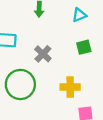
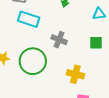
gray cross: (43, 54) -> (59, 40), turned -35

